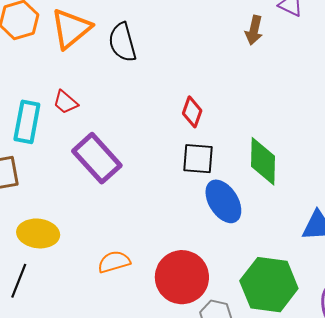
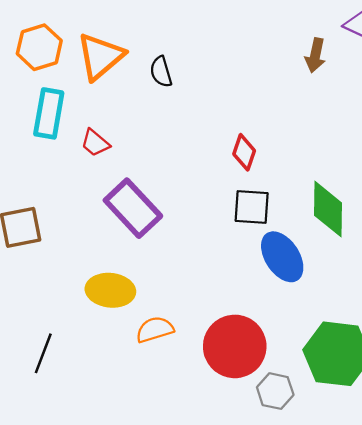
black semicircle: (122, 42) -> (161, 72), size x0.7
cyan rectangle: (27, 122) -> (49, 113), moved
yellow ellipse: (38, 233) -> (110, 290), moved

